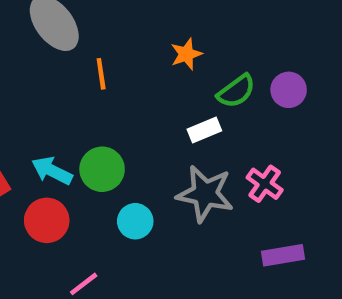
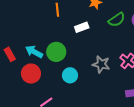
white rectangle: (204, 130) -> (82, 27), moved
gray star: (205, 194) -> (101, 64), size x0.7

